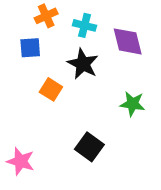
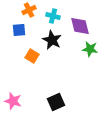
green star: (132, 104) -> (90, 49), moved
black square: (89, 147) -> (56, 102), moved, turned 30

